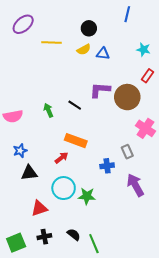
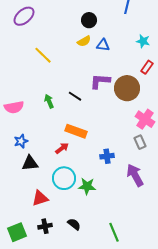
yellow line: (51, 42) -> (43, 55), moved, turned 42
gray rectangle: (127, 152) -> (140, 142), moved
green line: (94, 244) -> (114, 232), moved

